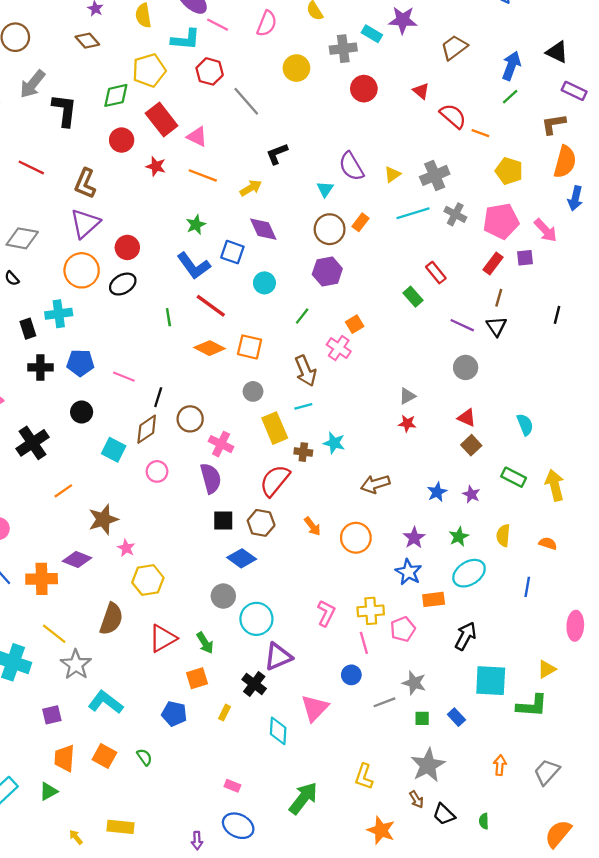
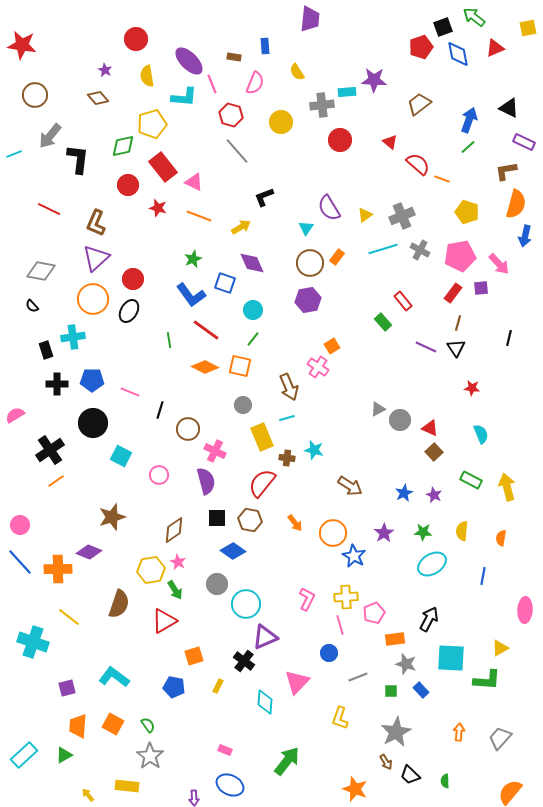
pink line: (218, 25) -> (212, 84), turned 42
cyan rectangle: (372, 34) -> (347, 92), turned -36
red hexagon: (210, 71) -> (231, 115), moved
black ellipse: (123, 284) -> (129, 311), turned -30
green line: (302, 316) -> (253, 339), moved
gray circle: (466, 367) -> (400, 420), moved
black circle: (82, 412) -> (93, 423), size x1.5
red star: (407, 423) -> (472, 388), moved
brown diamond: (147, 429) -> (174, 530), moved
brown arrow: (375, 484) -> (350, 486), turned -130
orange line: (63, 491) -> (56, 481), moved
green star: (459, 537) -> (423, 532), turned 30
orange semicircle: (548, 543) -> (501, 538), turned -98
pink star: (126, 548) -> (178, 562), moved
blue star: (408, 572) -> (354, 556), moved
orange rectangle: (434, 599) -> (395, 639), moved
green arrow: (205, 643) -> (175, 590), moved
gray star: (76, 665) -> (150, 756), moved
gray star: (414, 683) -> (406, 664), moved
yellow L-shape: (364, 777) -> (340, 718), moved

